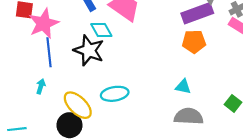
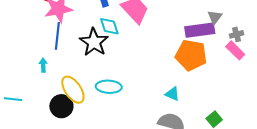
orange pentagon: (194, 42) -> (191, 55), size x1.4
cyan arrow: (41, 86) -> (43, 65), turned -32

